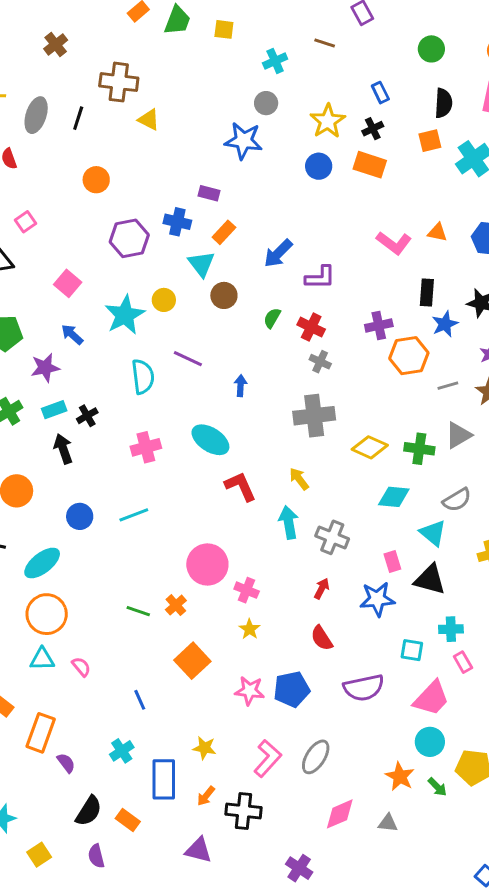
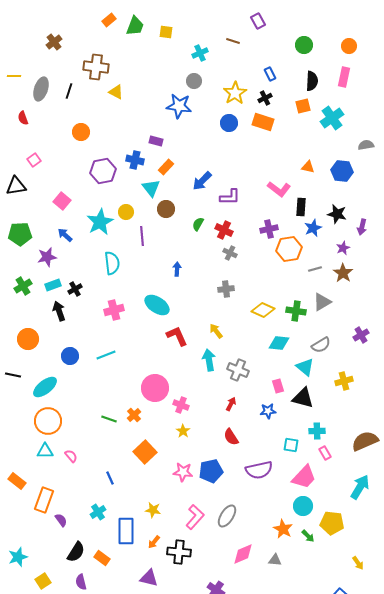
pink L-shape: (394, 243) -> (279, 189), moved
purple line: (188, 359) -> (142, 236), moved, turned 60
gray cross: (314, 416) -> (226, 289), size x0.6
blue star: (377, 599) -> (268, 411), size x0.7

